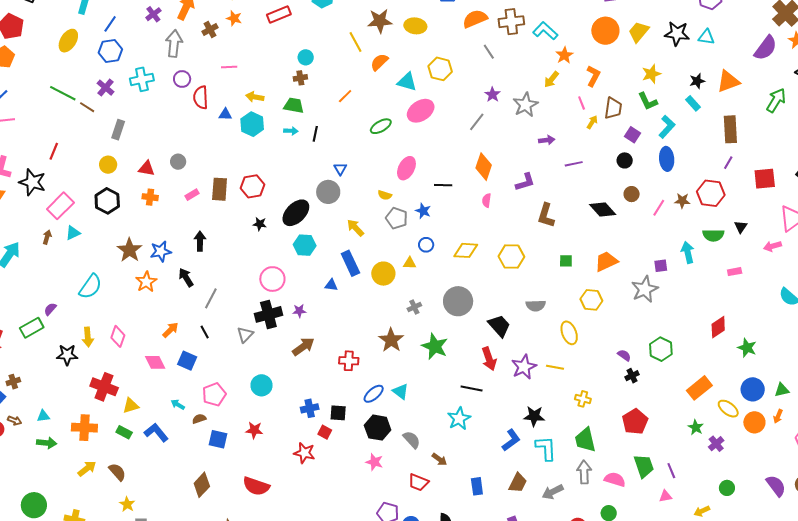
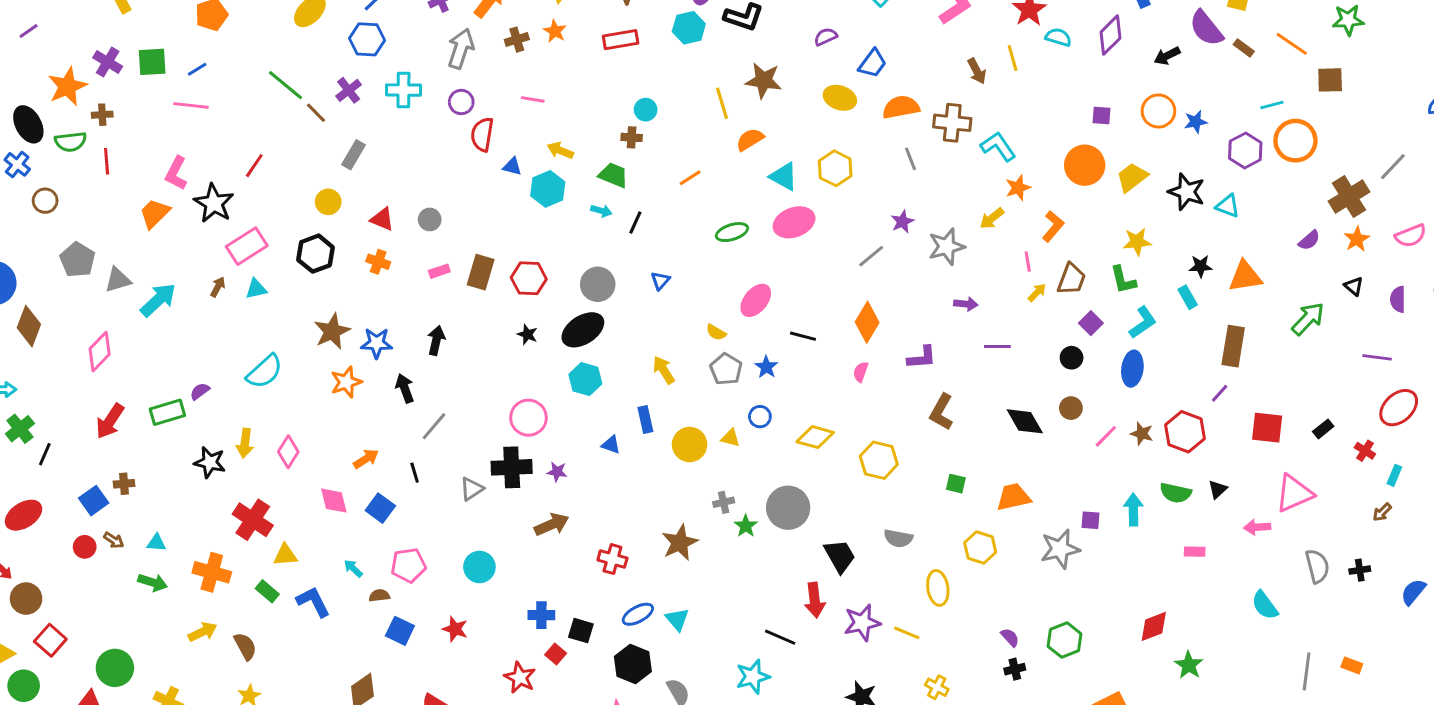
yellow ellipse: (415, 26) -> (840, 98), moved
purple semicircle: (766, 48) -> (1309, 240), size x0.6
gray circle: (328, 192) -> (598, 284), moved
blue rectangle: (350, 263) -> (645, 419), size x0.7
green star: (435, 346) -> (746, 526), moved, size x0.6

